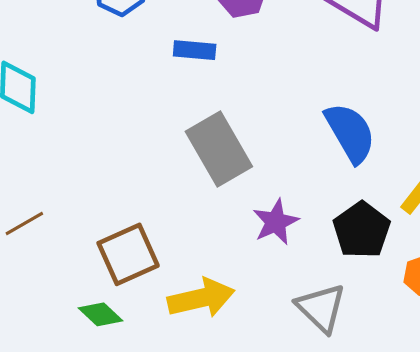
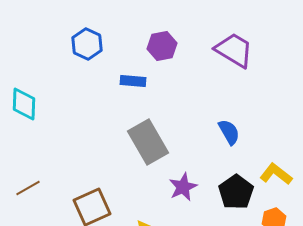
blue semicircle: (350, 133) -> (229, 132), size x0.7

